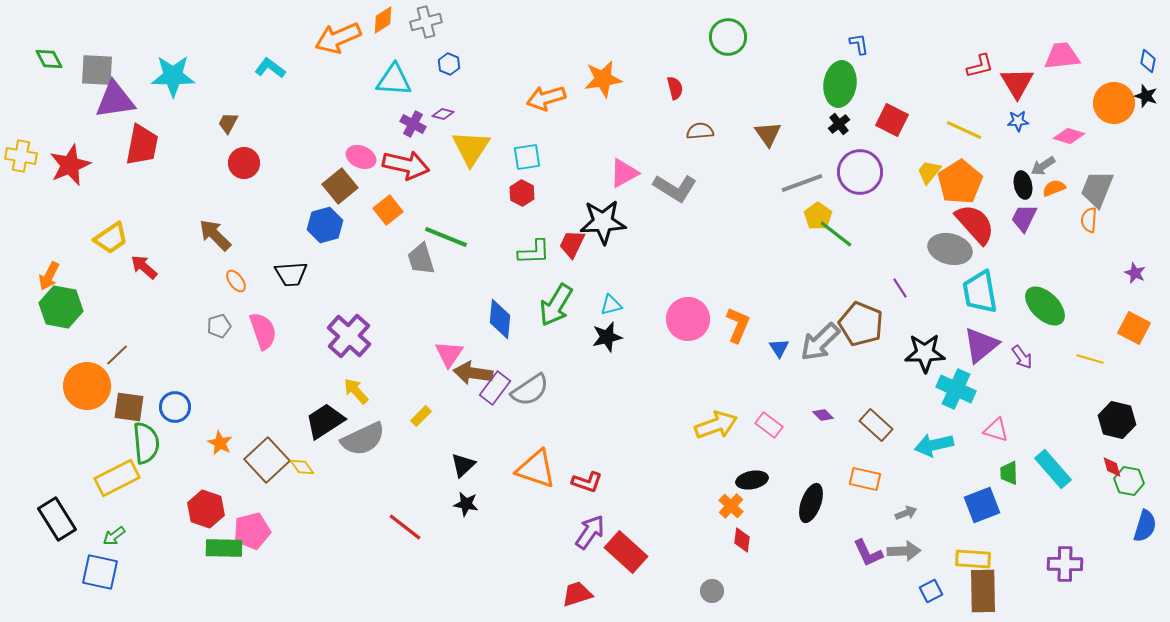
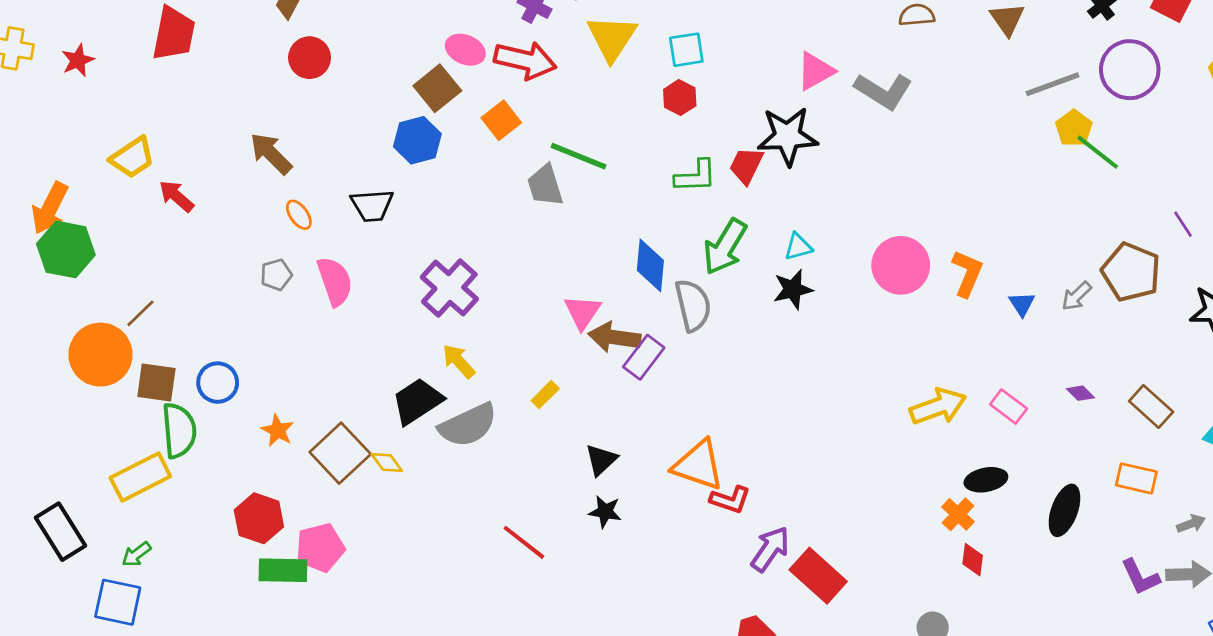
red star: (70, 165) -> (78, 60), size x0.6
orange arrow: (49, 276) -> (50, 208), size x1.4
gray arrow: (820, 342) -> (1076, 296), size x0.6
gray semicircle: (530, 390) -> (693, 305), moved, turned -69
red L-shape: (587, 482) -> (730, 500), moved

